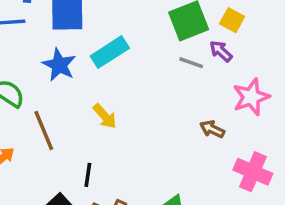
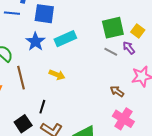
yellow arrow: (105, 116) -> (57, 75), turned -35
pink cross: (253, 172) -> (123, 119), moved

